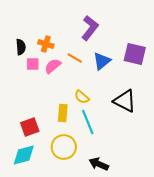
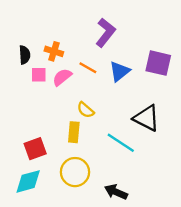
yellow semicircle: (82, 97) -> (86, 110), moved
cyan line: (88, 122) -> (121, 143), moved, turned -35

